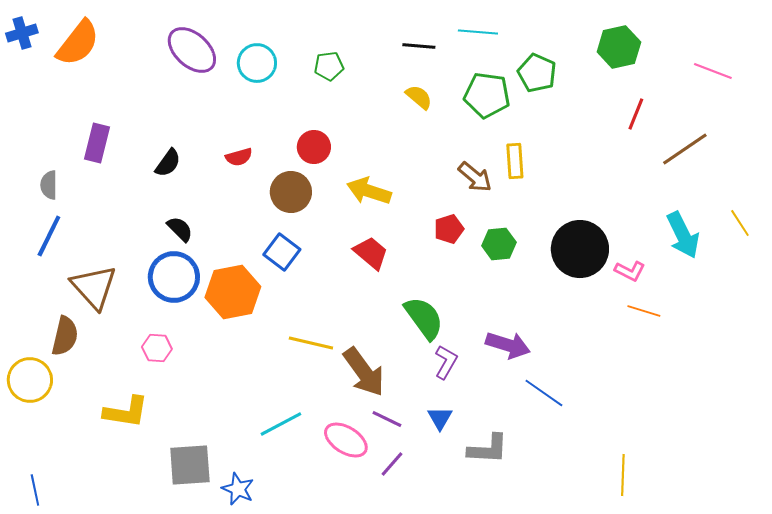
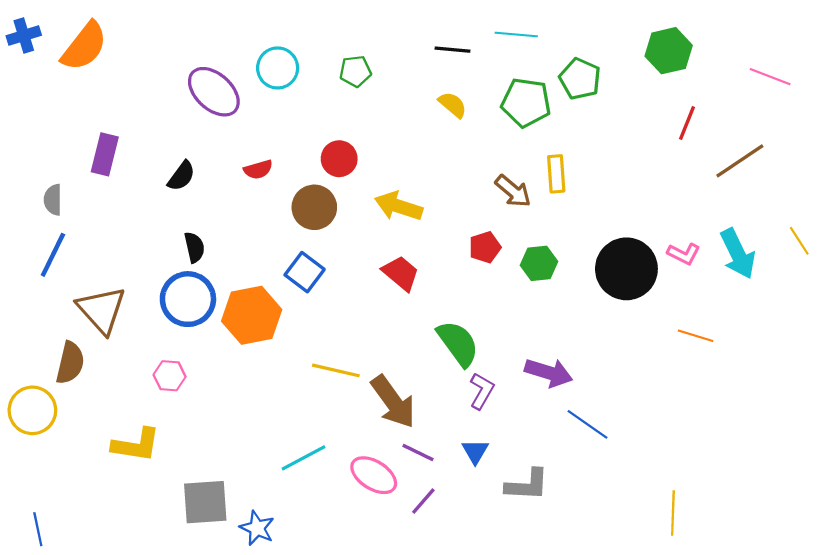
purple ellipse: (192, 50) -> (214, 92), moved
black semicircle: (180, 229) -> (194, 247), turned 32
pink L-shape: (630, 271) -> (684, 254), moved

